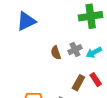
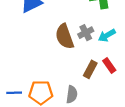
brown semicircle: (56, 53) -> (65, 36), size x1.6

